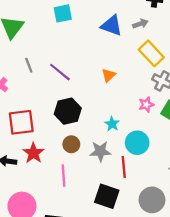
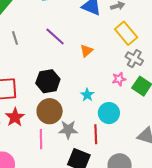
purple line: (60, 72) -> (55, 36), moved
brown circle: (71, 144) -> (50, 111), size x1.6
gray star: (100, 151) -> (68, 130), moved

